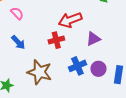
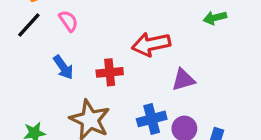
red cross: (56, 40) -> (110, 72), moved

